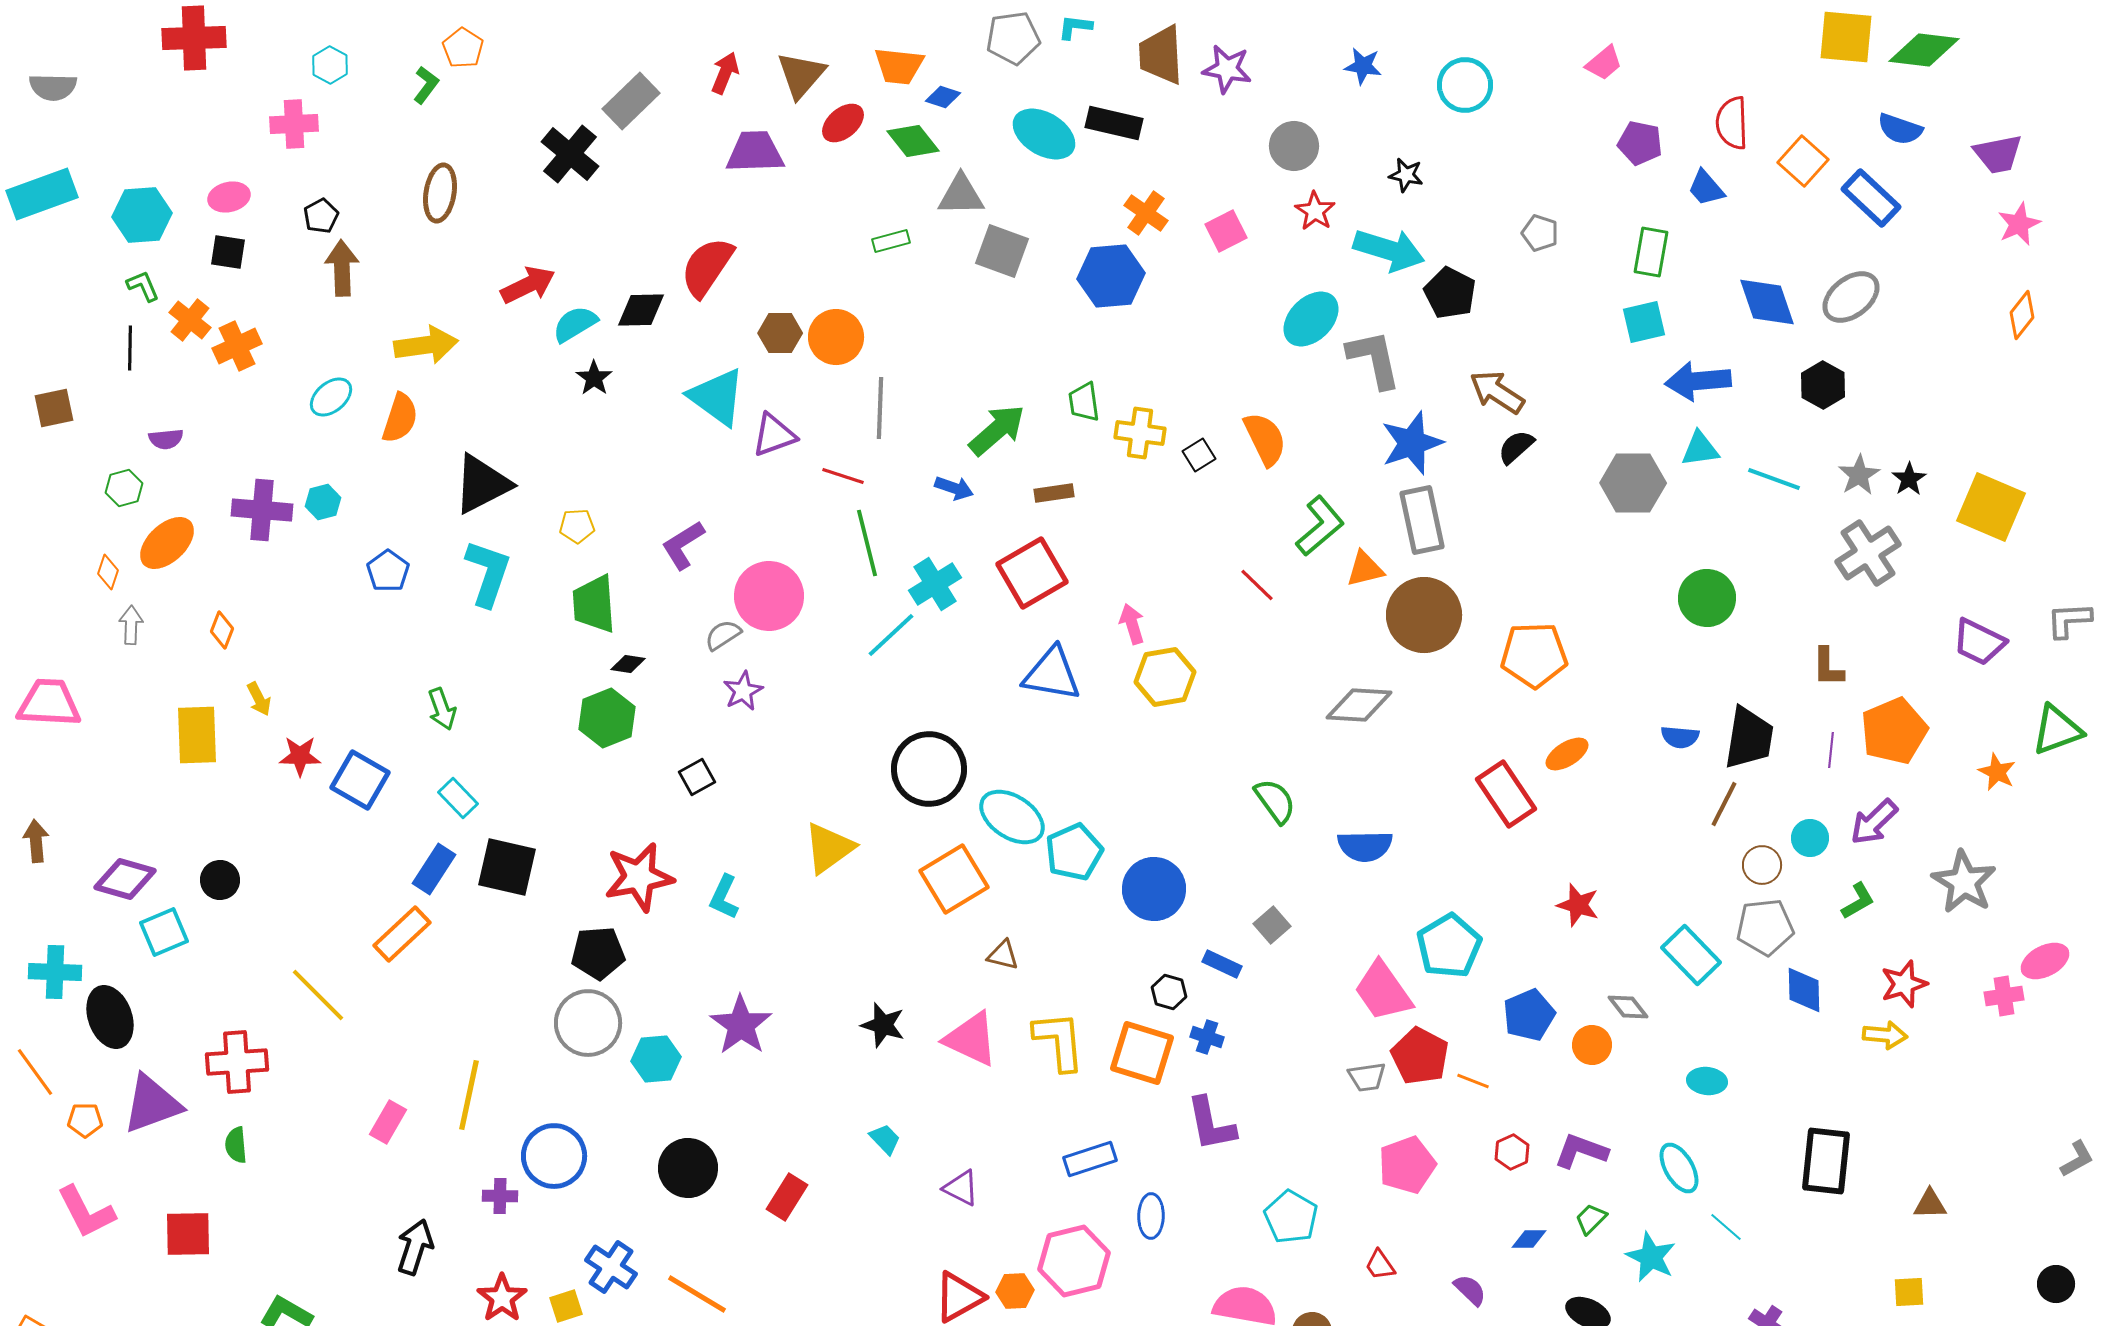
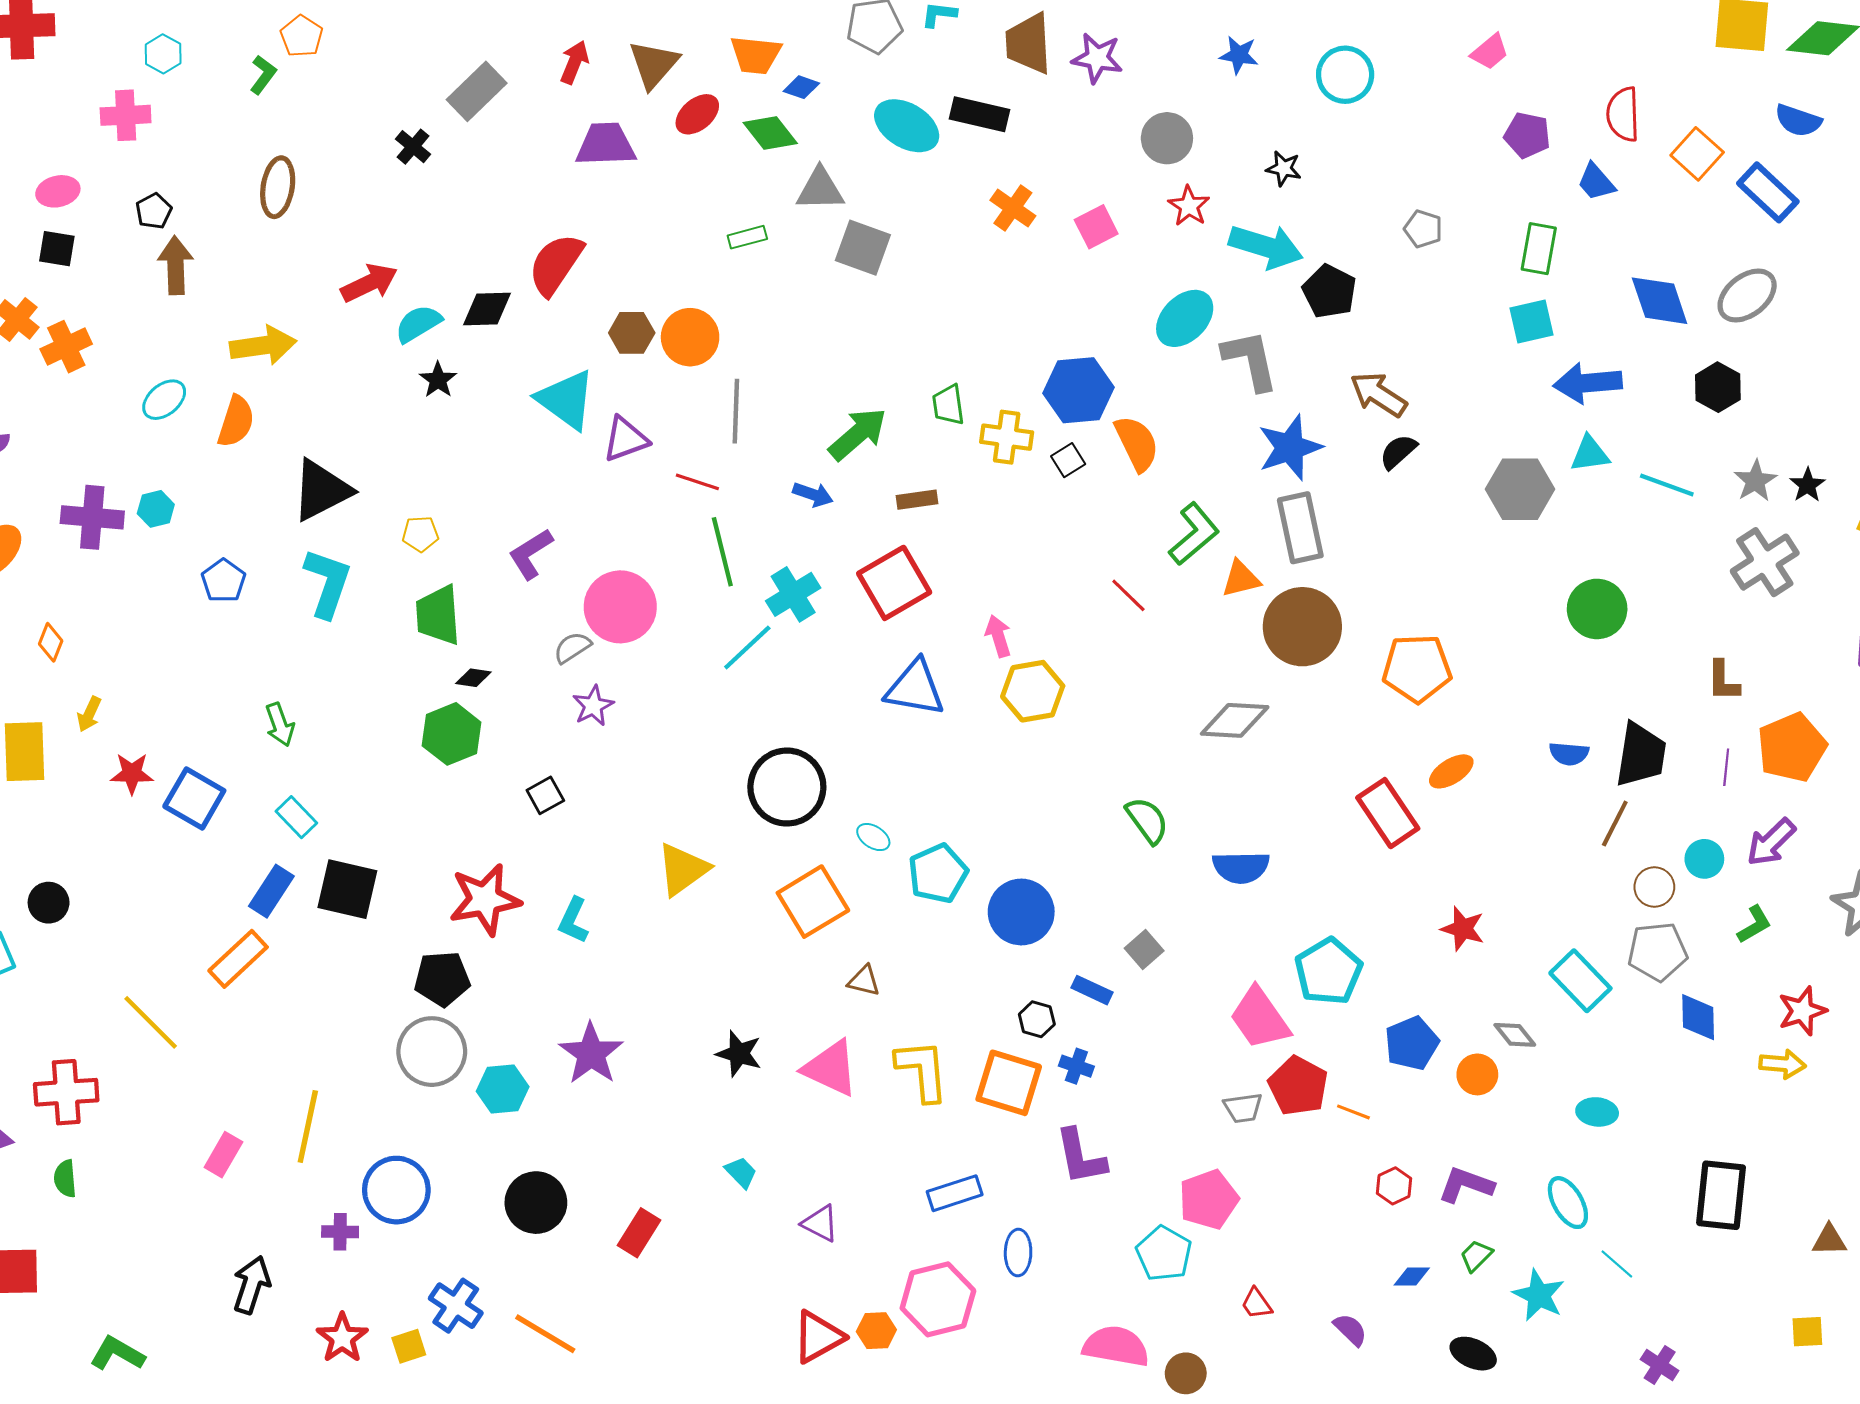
black cross: (570, 154) -> (413, 147), size x0.6
blue hexagon: (1111, 276) -> (1078, 390), moved
yellow arrow: (259, 699) -> (89, 714), turned 52
cyan ellipse: (1012, 817) -> (873, 837), size x0.5
pink pentagon: (1407, 1165) -> (1209, 1199), moved

